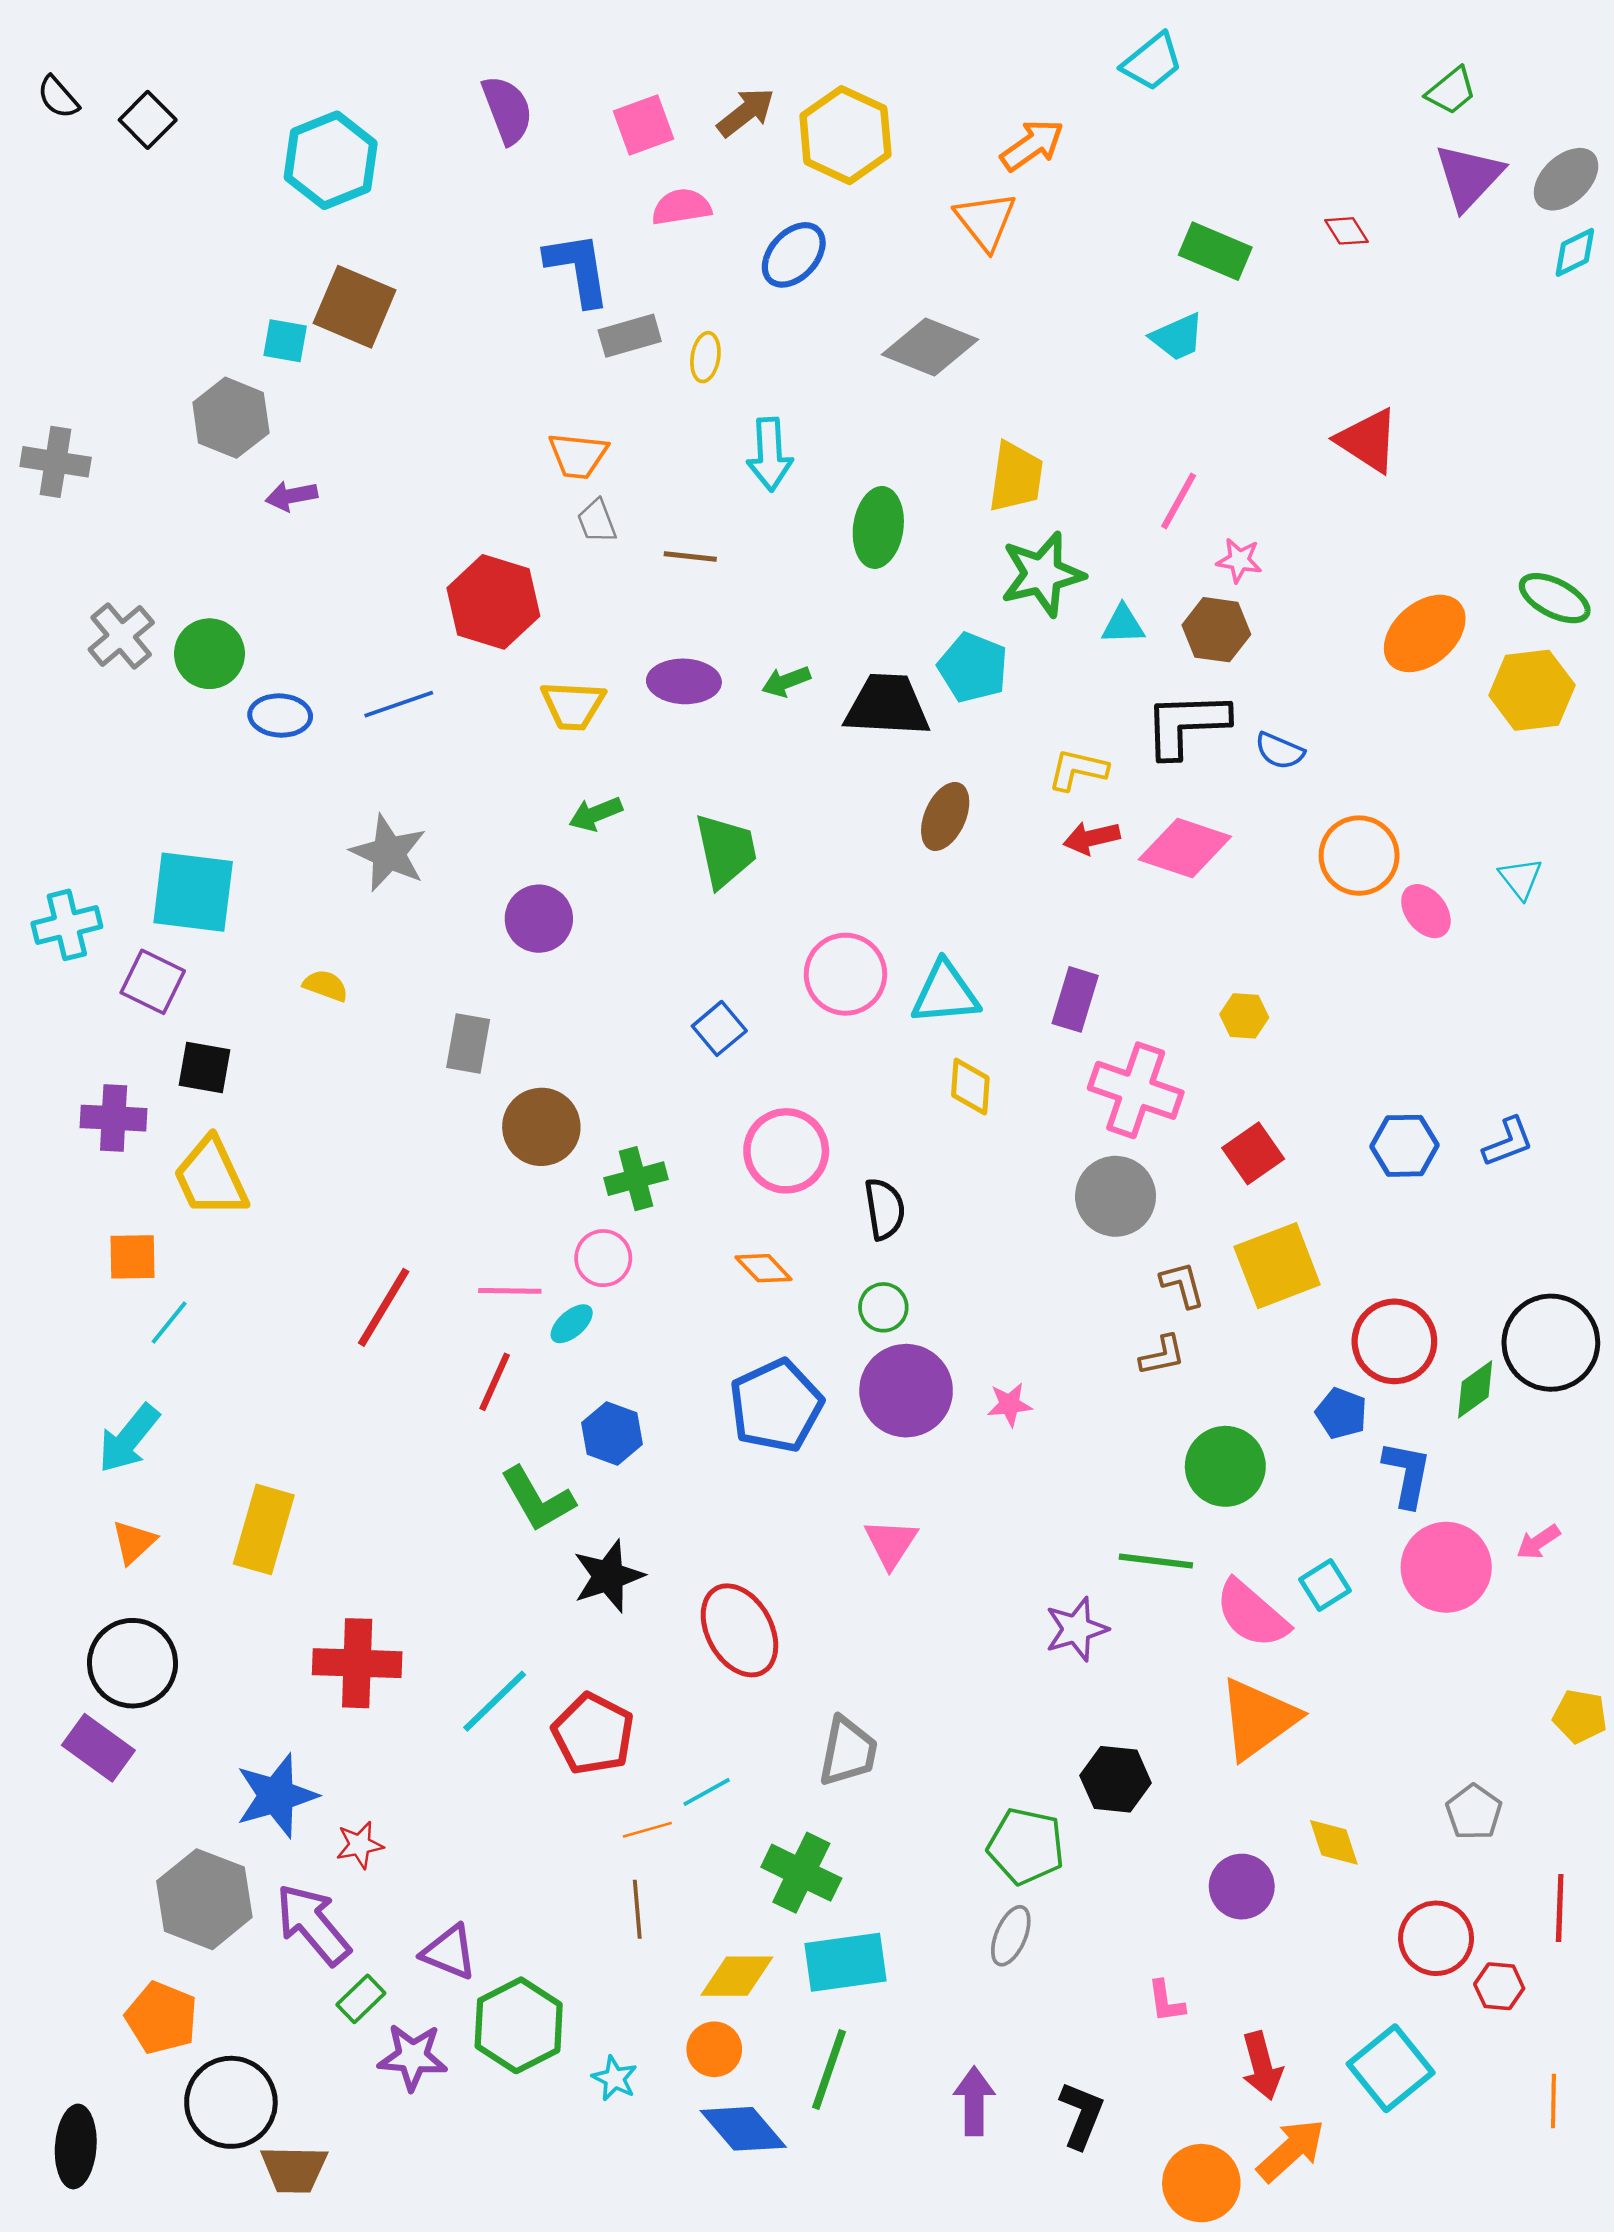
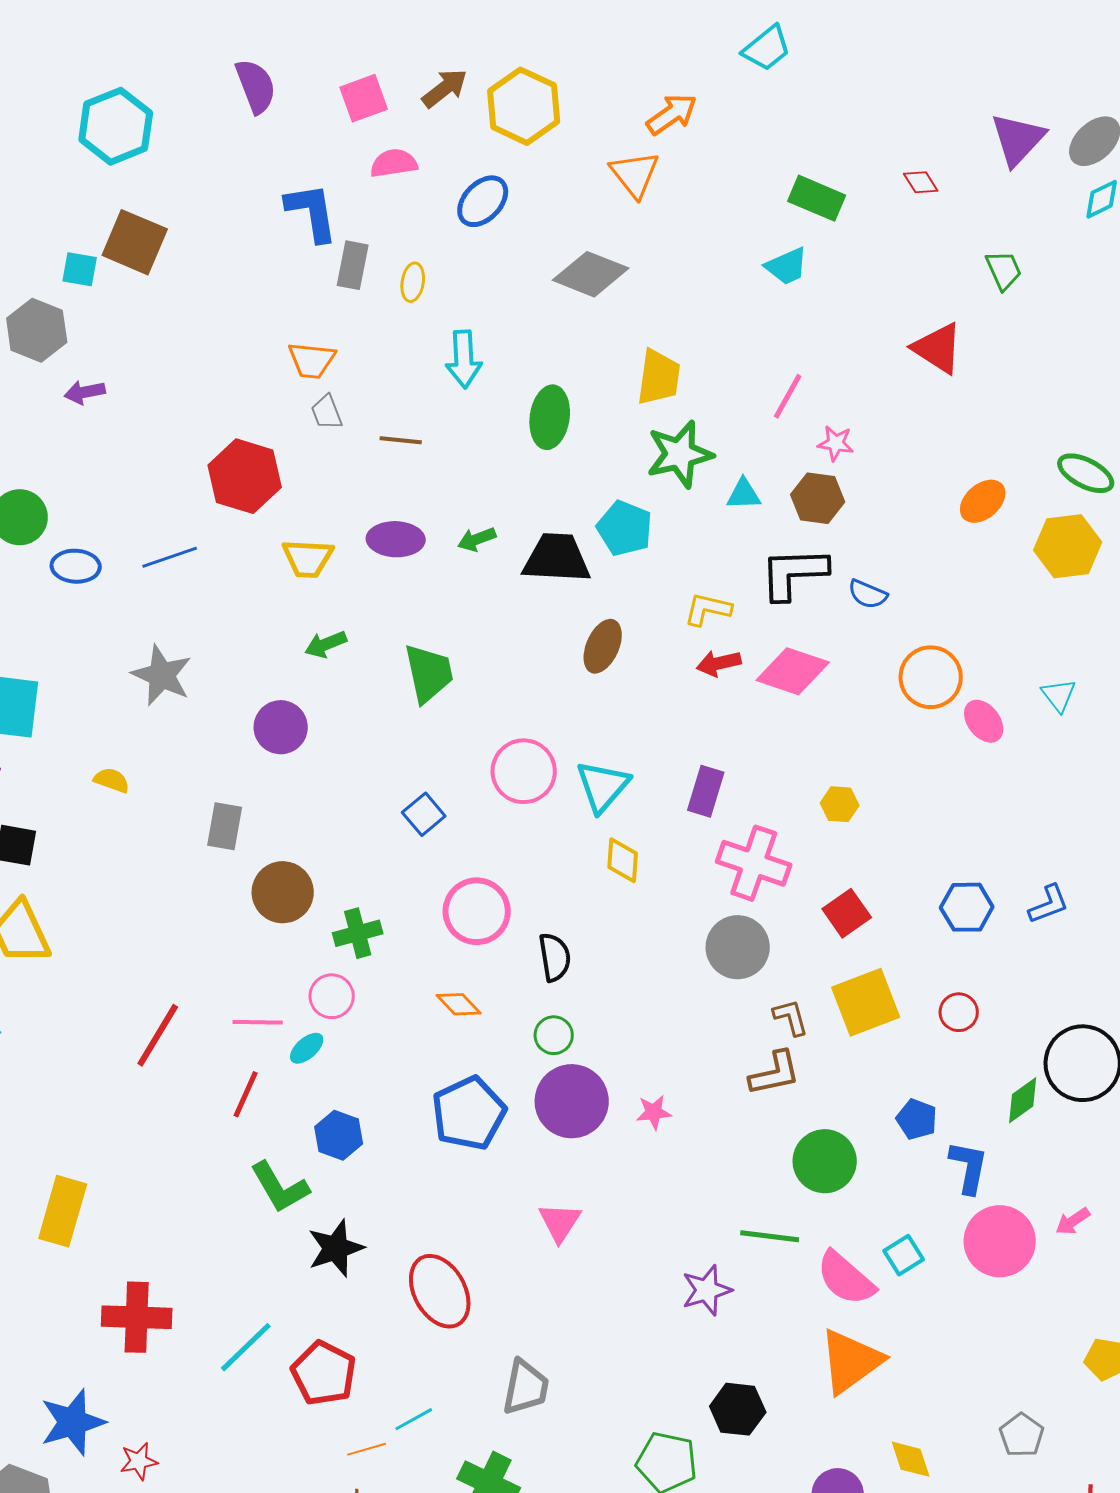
green trapezoid: (1451, 91) -> (1004, 270), moved, turned -75
gray rectangle: (630, 336) -> (353, 265), turned -63
orange ellipse: (1425, 633) -> (983, 501), size x0.7
cyan triangle: (945, 993) -> (603, 786), turned -44
red circle: (1394, 1341) -> (959, 1012), moved, size x0.6
brown L-shape: (1162, 1355) -> (775, 1073), size x1.4

